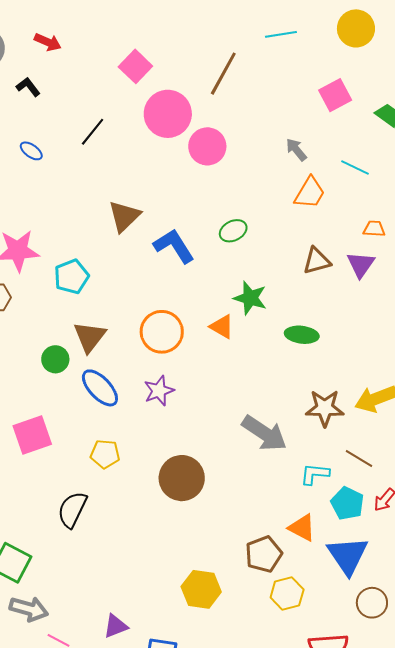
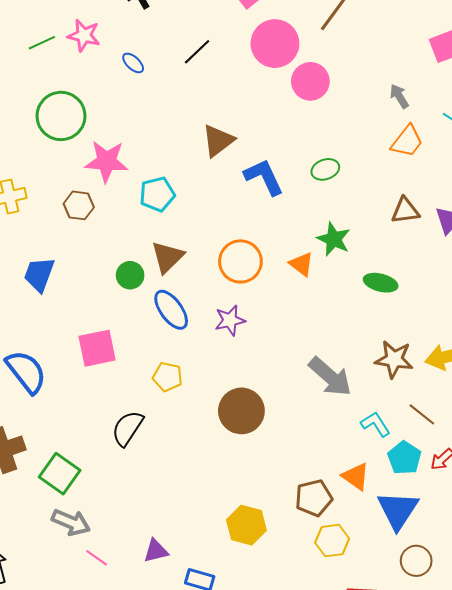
cyan L-shape: (315, 474) -> (376, 424), turned 44

